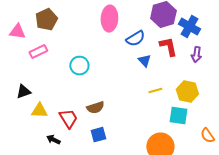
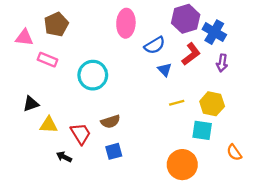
red L-shape: (168, 47) -> (191, 54), turned 65
pink rectangle: (38, 52) -> (47, 60), turned 48
cyan circle: (79, 66) -> (93, 75), size x1.4

